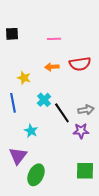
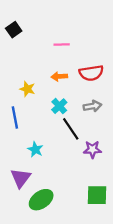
black square: (12, 34) -> (14, 30), moved, turned -32
cyan cross: (44, 100) -> (59, 106), moved
gray arrow: (86, 110) -> (92, 106), moved
green ellipse: (36, 175) -> (41, 200), turned 30

